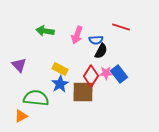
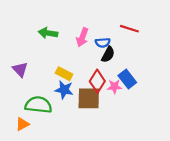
pink star: (106, 73) -> (114, 87), moved
blue star: (60, 84) -> (64, 90), turned -30

